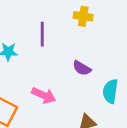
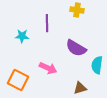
purple semicircle: (82, 68) -> (76, 48), size x1.5

